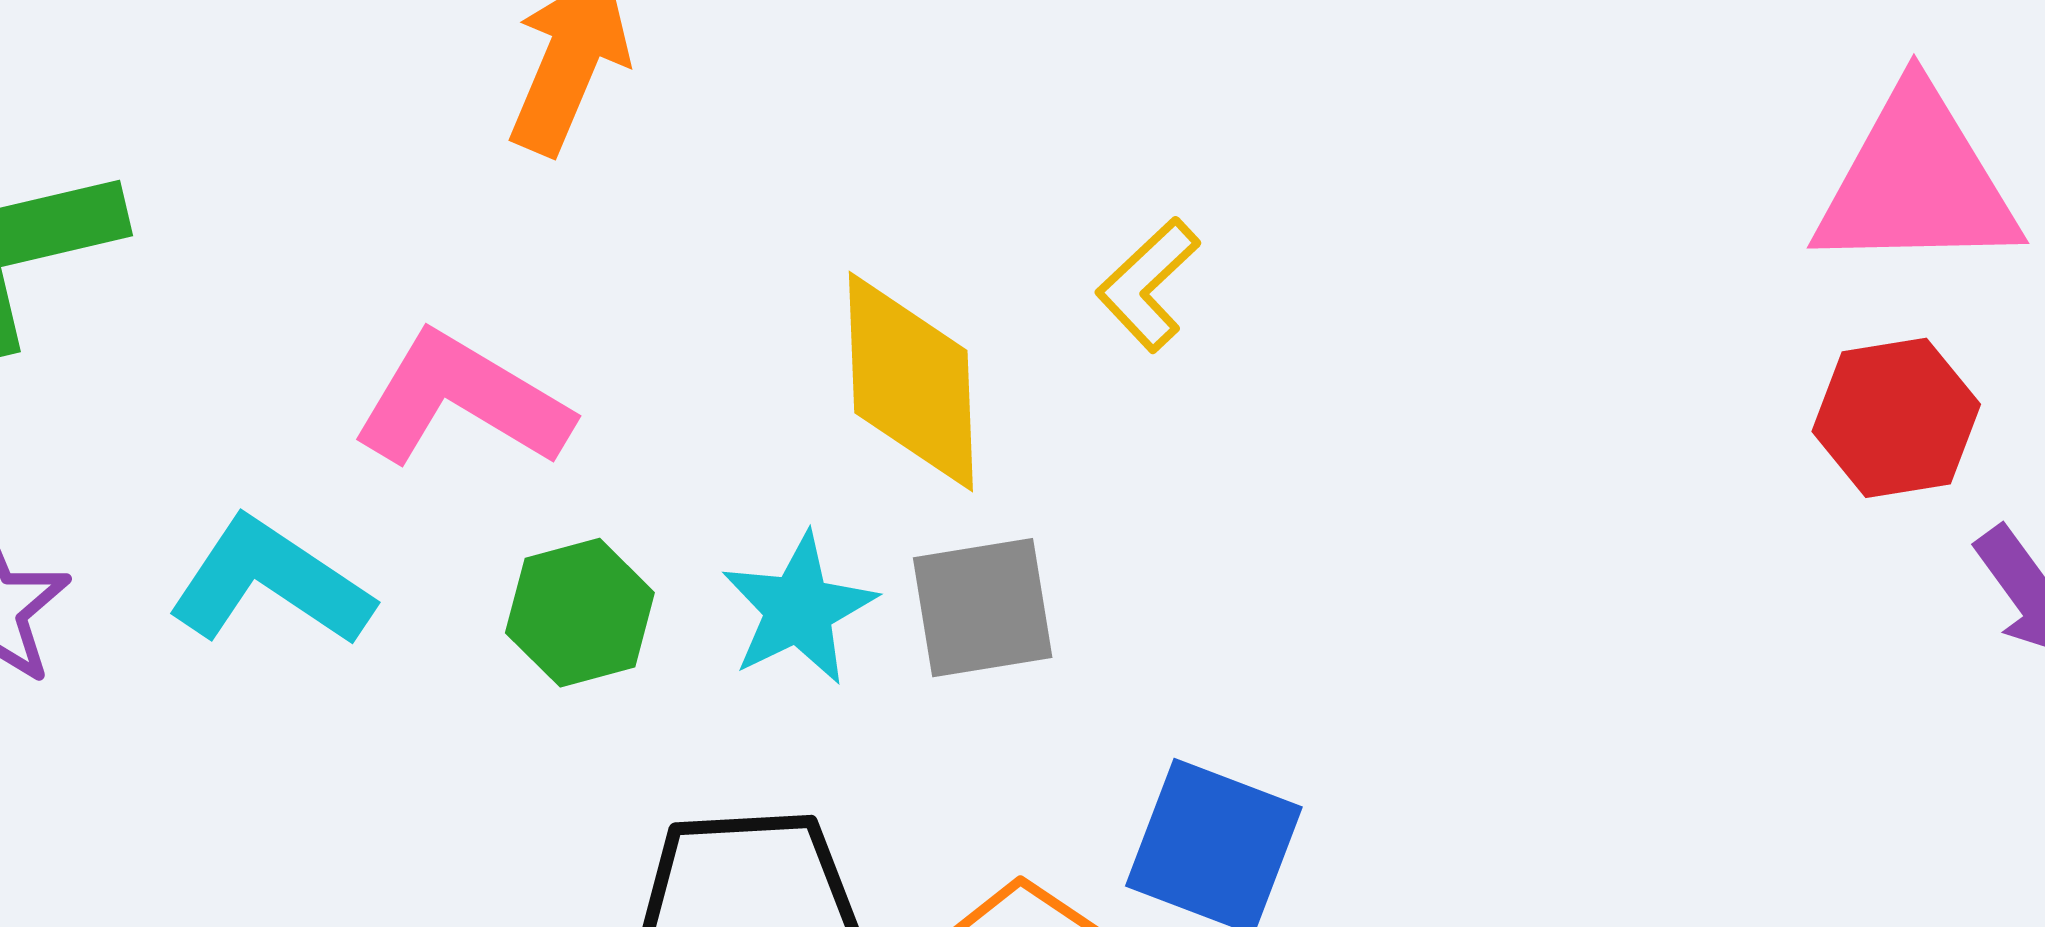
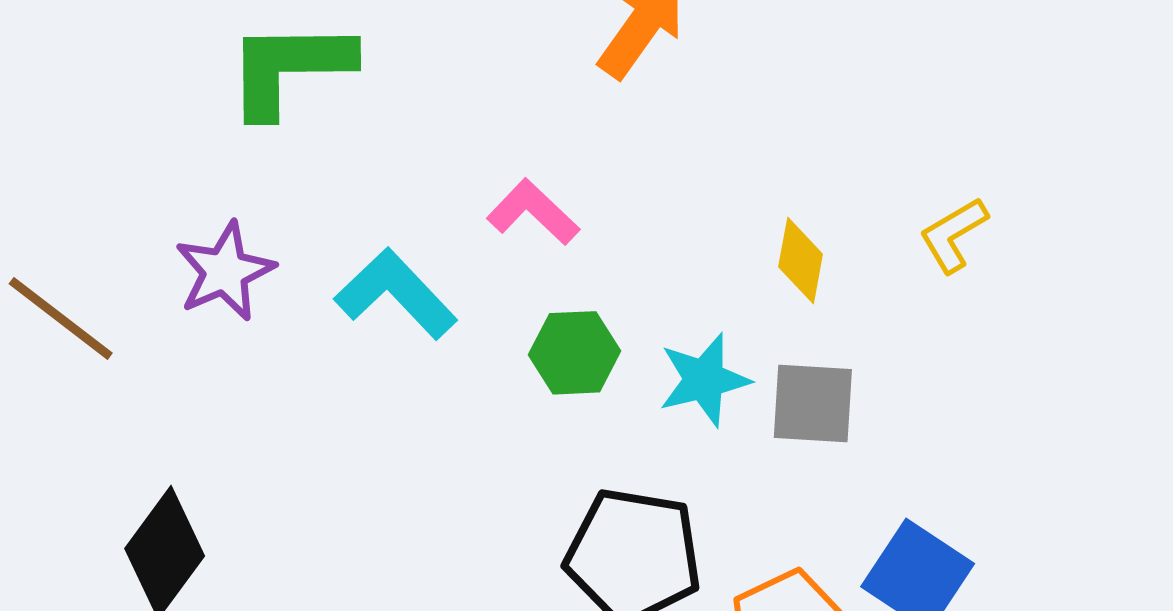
yellow diamond: (911, 382) -> (801, 260), size x0.6
pink L-shape: (462, 401) -> (533, 212), size x0.7

